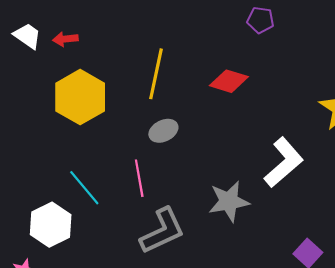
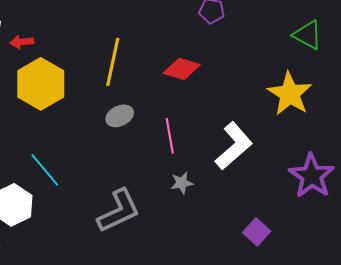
red arrow: (65, 39) -> (22, 42), moved
pink line: (139, 178) -> (170, 136), moved
gray star: (229, 201) -> (182, 183), size x0.6

